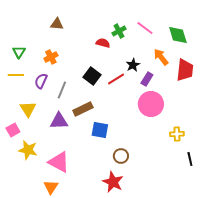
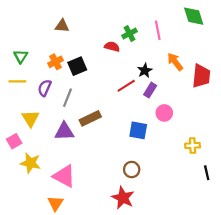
pink line: (145, 28) -> (158, 30), turned 42
green diamond: (178, 35) -> (194, 16), moved
black square: (92, 76) -> (77, 66), moved, turned 30
purple rectangle: (147, 79) -> (150, 90), moved
pink circle: (151, 104) -> (164, 113), size x0.6
blue square: (100, 130) -> (138, 130), moved

